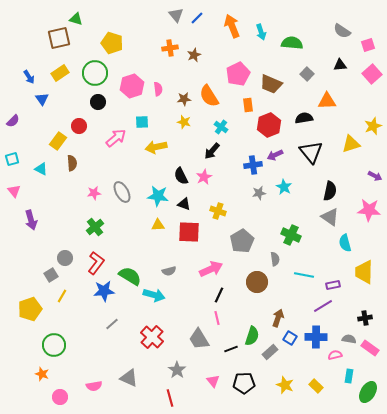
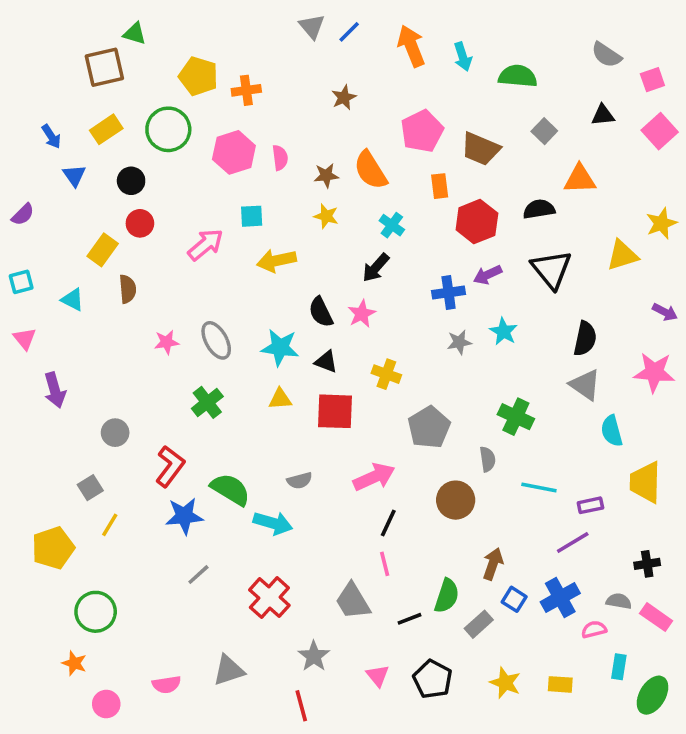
orange cross: (170, 48) -> (246, 90), moved
black circle: (98, 102) -> (131, 181), moved
green cross: (95, 227) -> (207, 402), moved
gray circle: (65, 258) -> (115, 433), moved
blue cross: (316, 337) -> (560, 598), turned -30
gray triangle: (129, 378) -> (229, 670), turned -42
black pentagon: (244, 383) -> (433, 679), turned 30
yellow rectangle: (316, 386) -> (560, 684), turned -40

